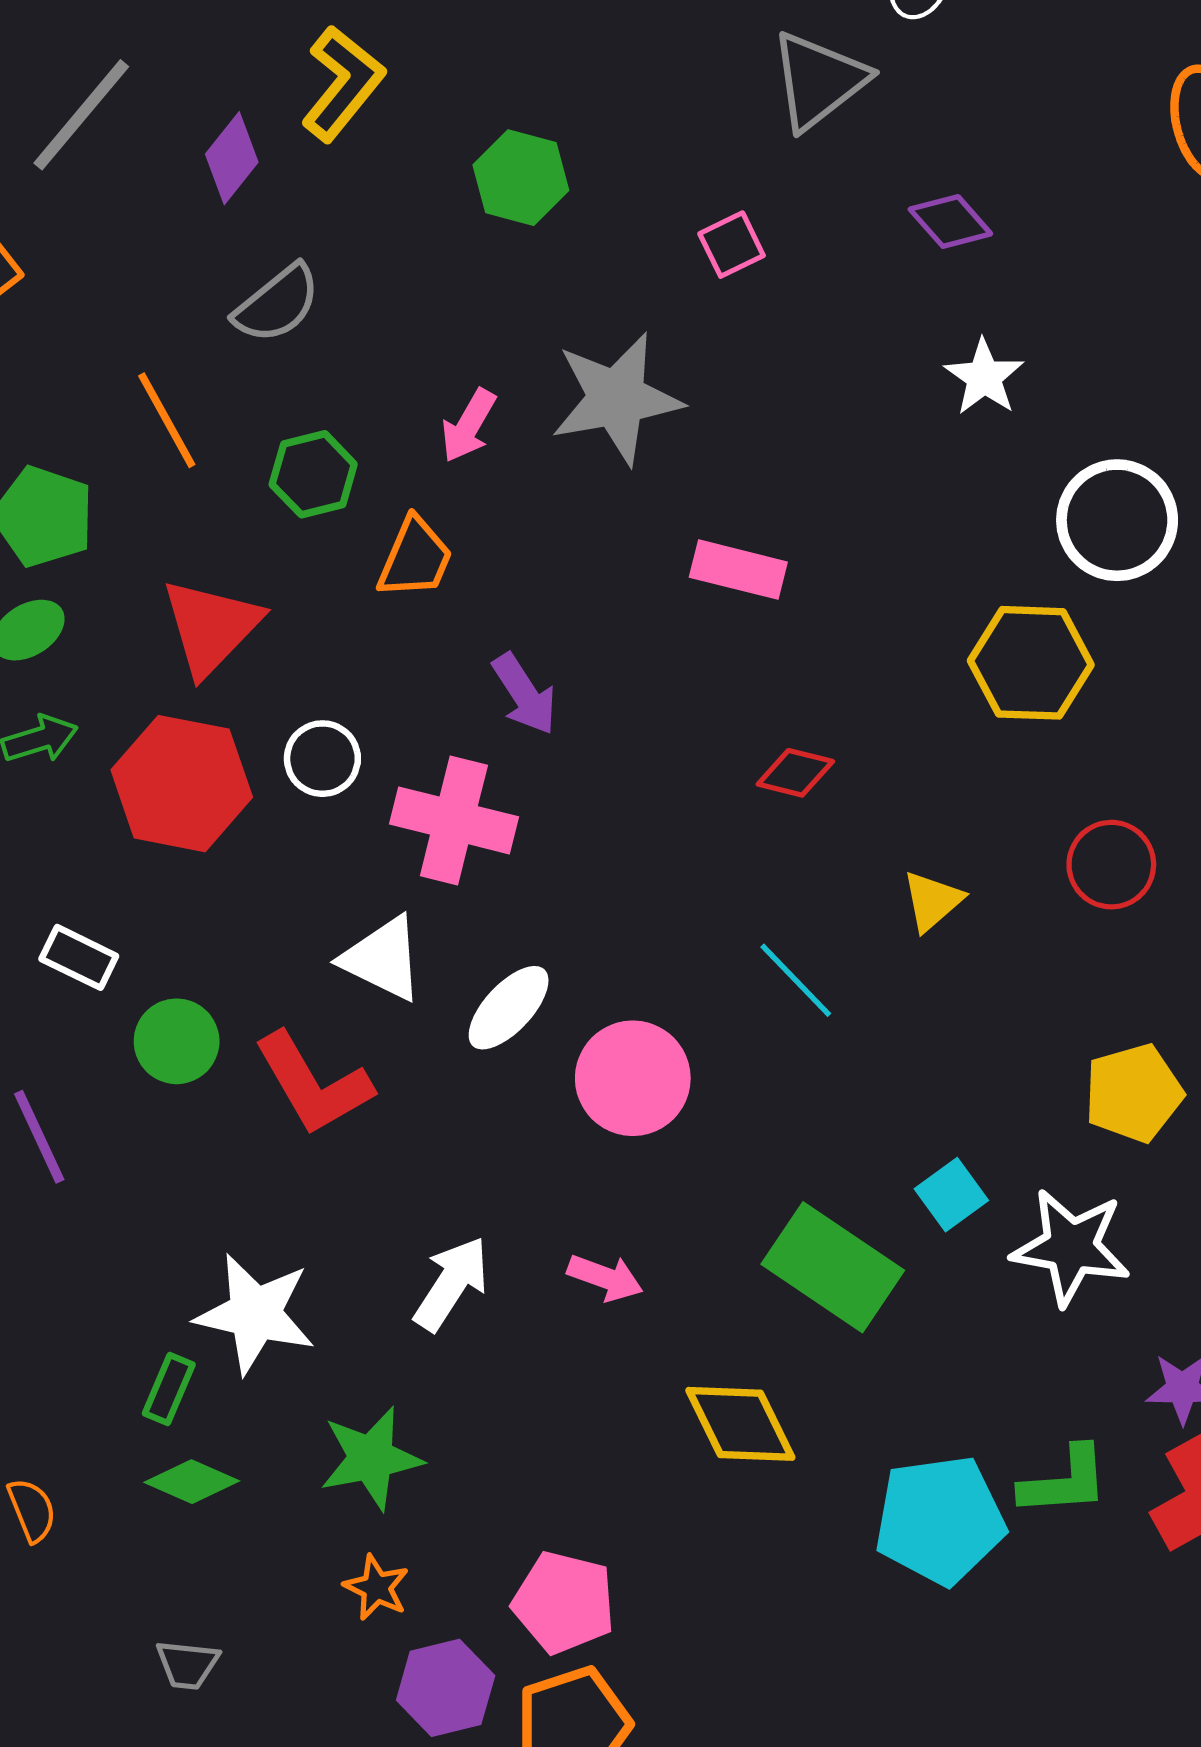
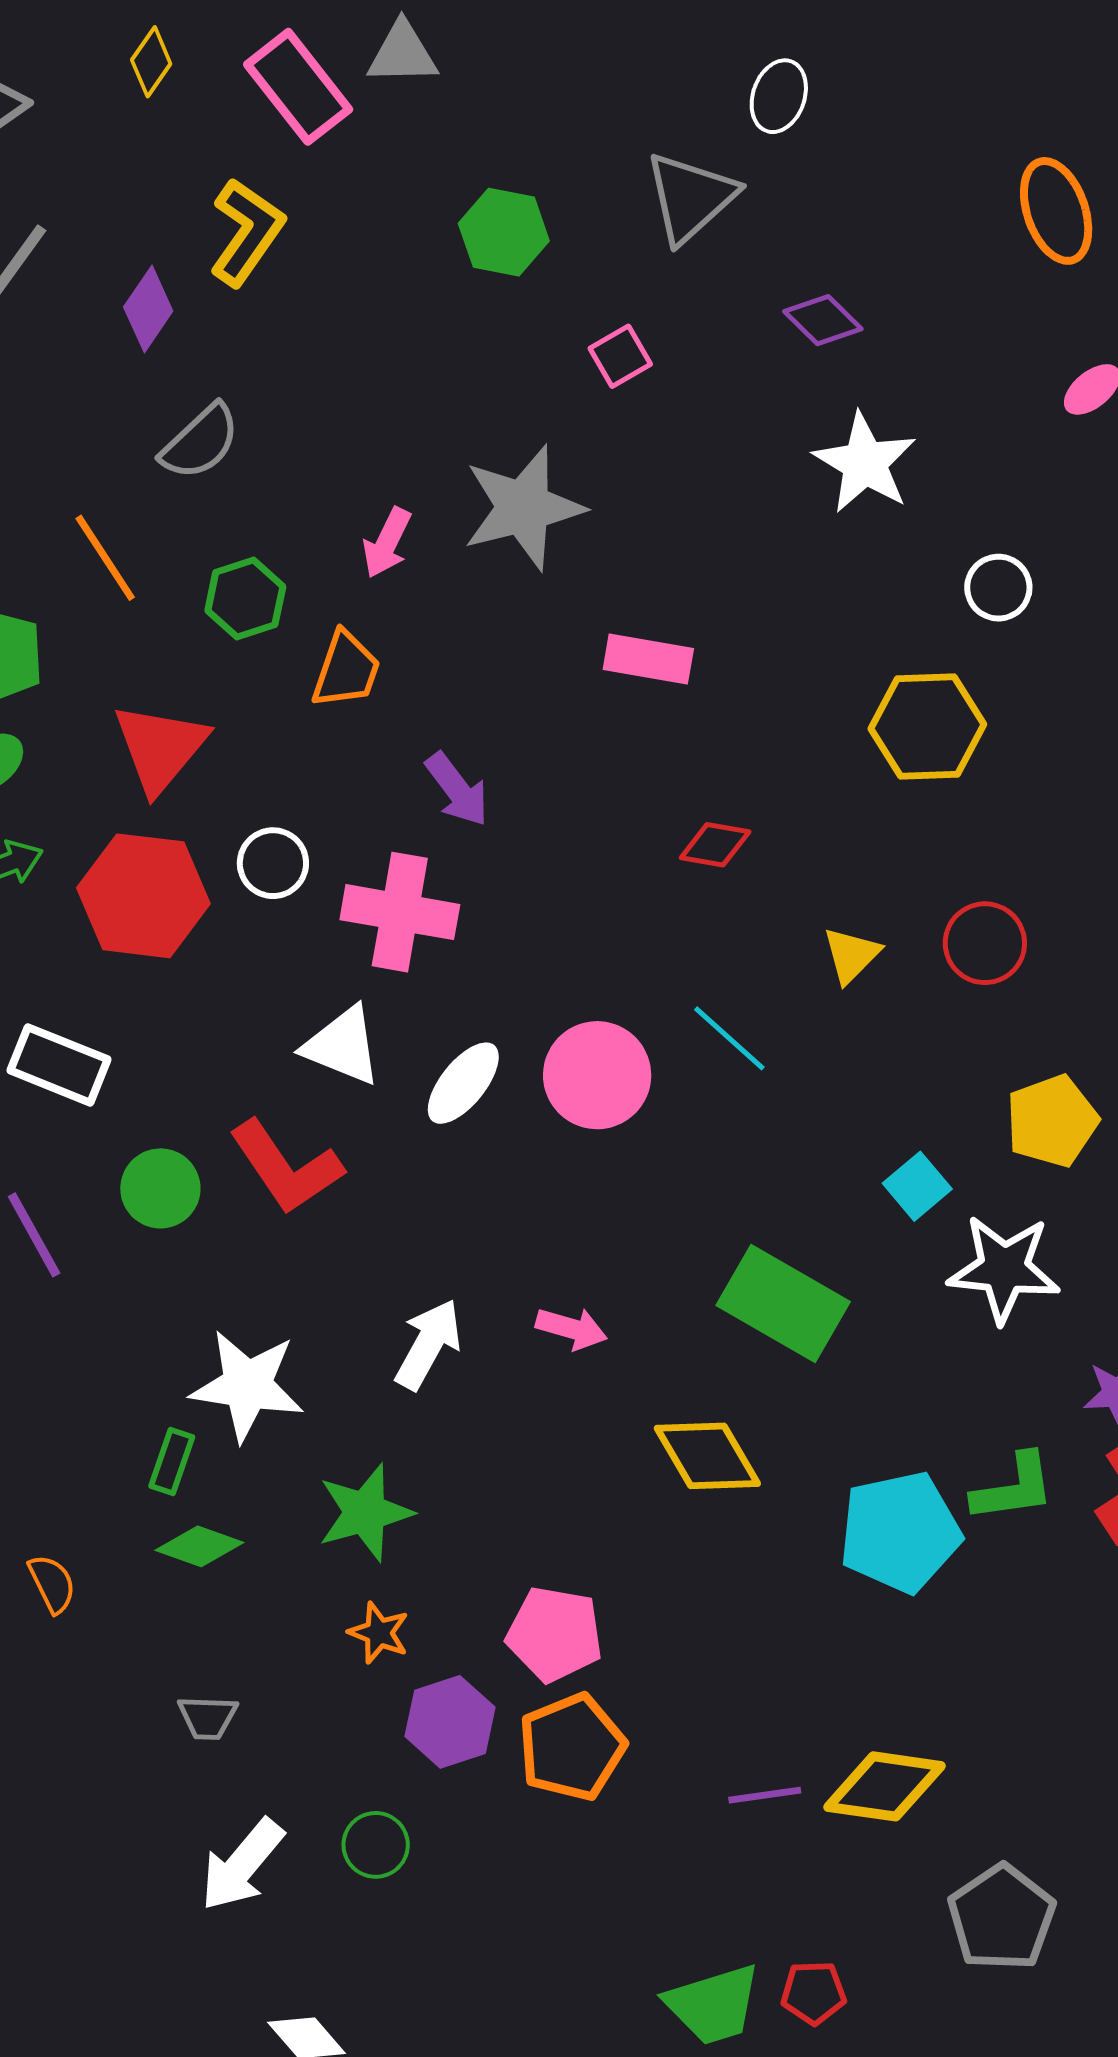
green hexagon: (521, 178) -> (504, 232), moved
white star: (984, 377) -> (865, 463), size x1.4
white circle: (1117, 520) -> (998, 588), size x0.6
red circle: (1111, 865) -> (985, 943), moved
white rectangle: (79, 957) -> (59, 1065), size x1.4
green circle: (177, 1041) -> (160, 1188), moved
pink circle: (633, 1078) -> (597, 1075), moved
cyan square: (951, 1195) -> (917, 1186), moved

